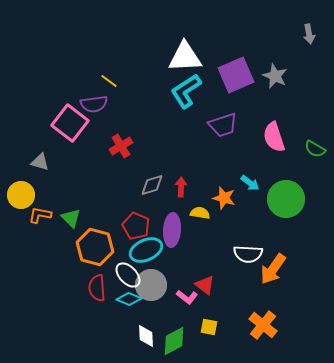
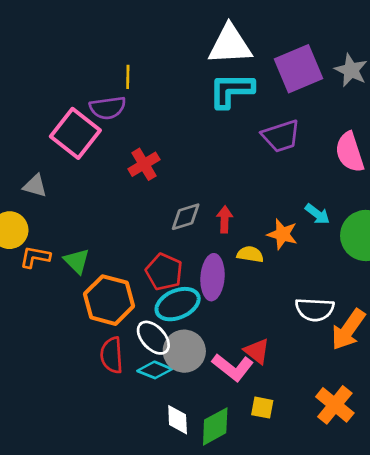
yellow line: (109, 81) -> (128, 77), turned 54
cyan L-shape: (186, 91) -> (231, 90), turned 33
pink L-shape: (187, 297) -> (233, 367), size x1.4

